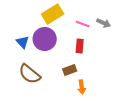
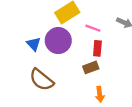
pink line: (83, 24) -> (93, 28), moved
brown rectangle: (70, 70) -> (91, 67), moved

